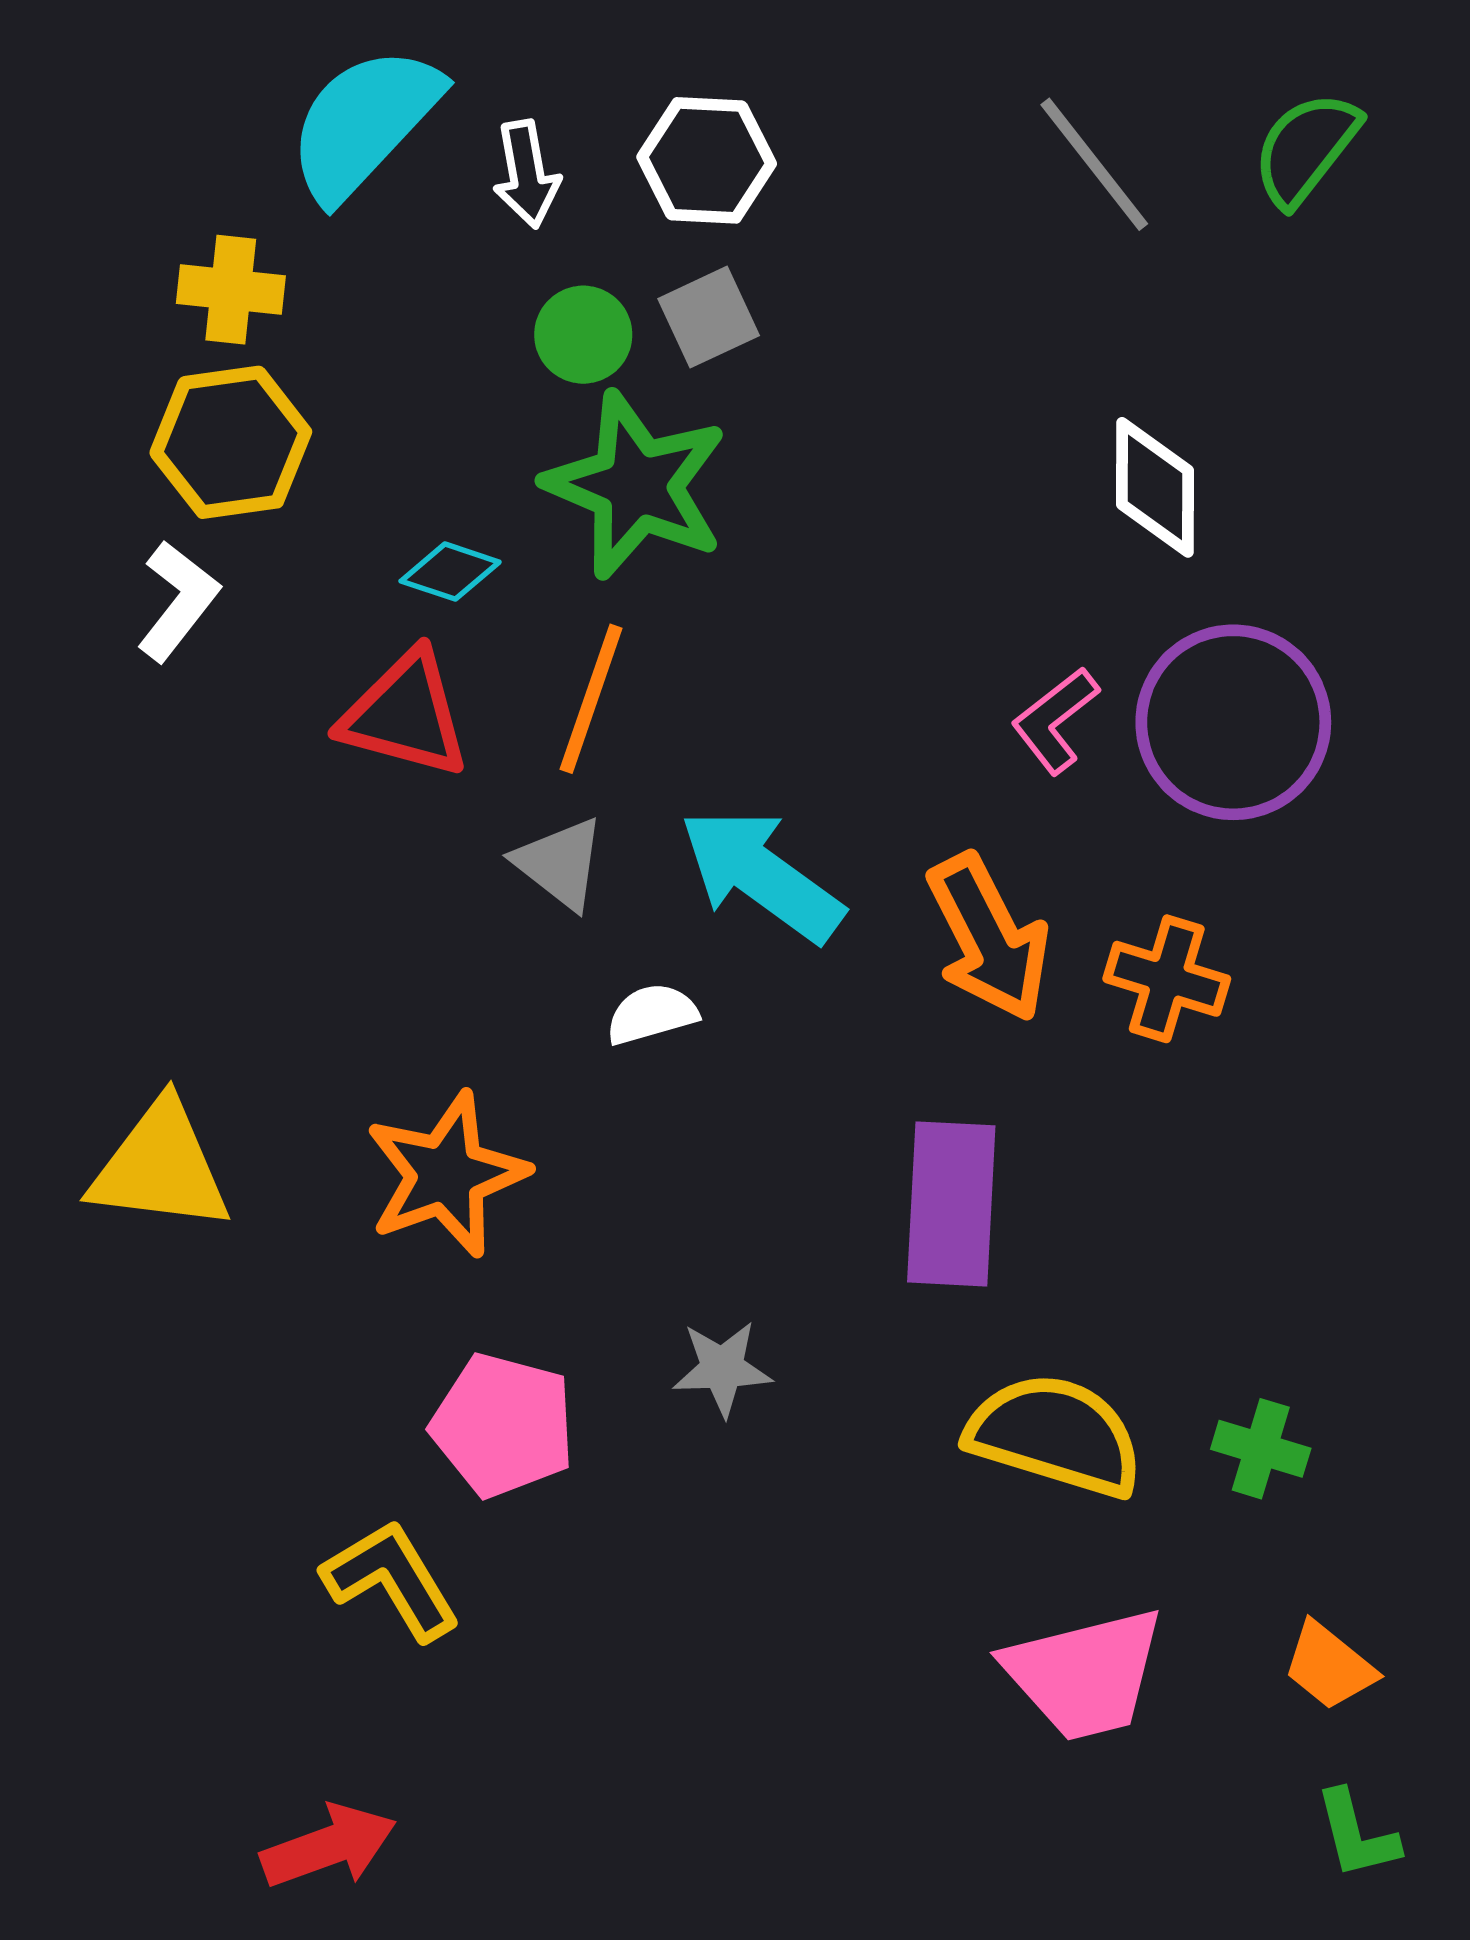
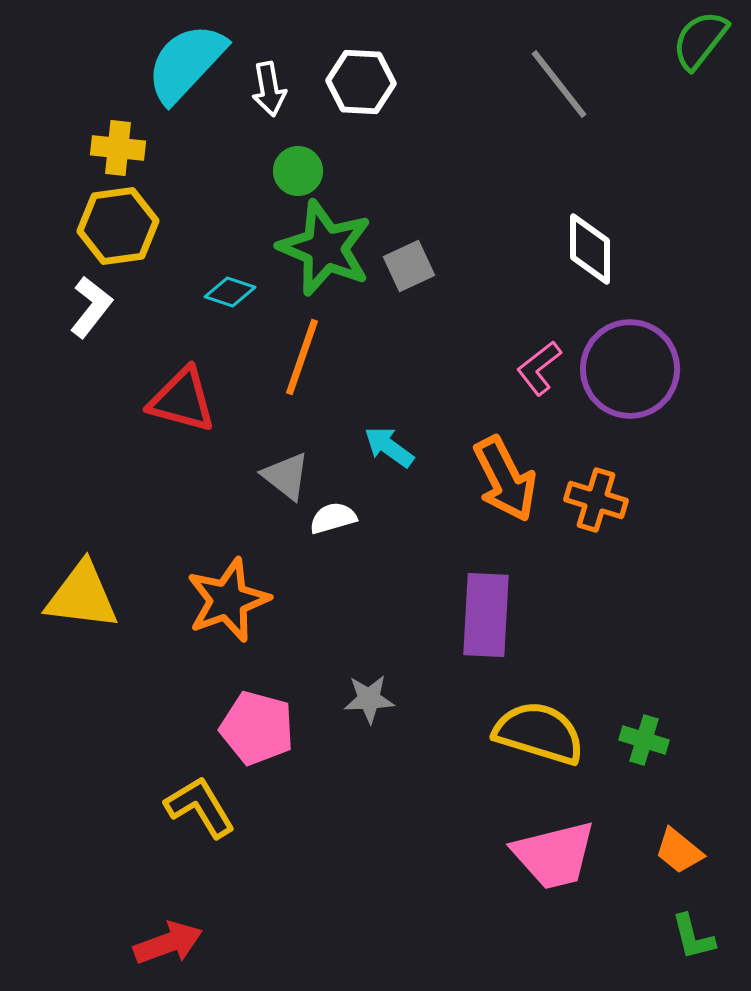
green semicircle: (1306, 149) -> (700, 40), moved
gray square: (709, 317) -> (409, 266), moved
red triangle: (405, 714) -> (182, 400), moved
gray triangle: (560, 863) -> (286, 476), moved
cyan arrow: (761, 875) -> (389, 447), size x0.6

